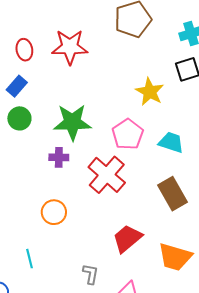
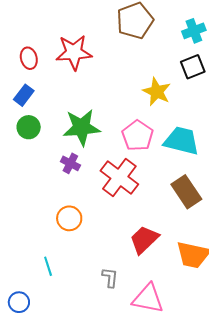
cyan trapezoid: (171, 142) -> (182, 141), size x1.4
purple cross: (59, 157) -> (70, 163), turned 30

